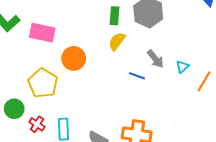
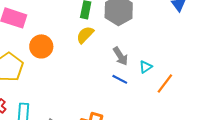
blue line: (137, 76) -> (120, 79), moved

